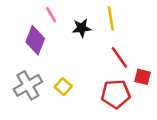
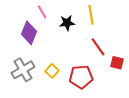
red pentagon: (116, 94) -> (81, 77), moved

